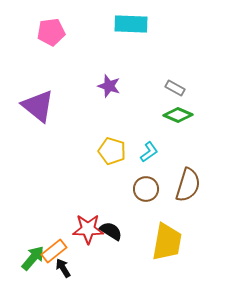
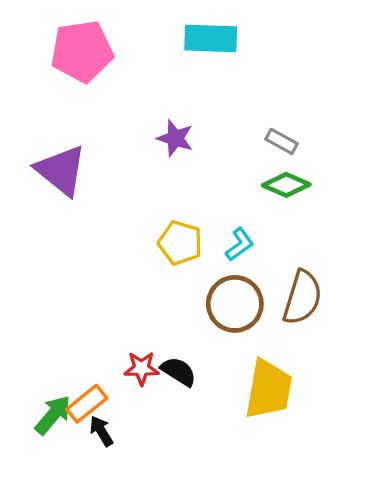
pink pentagon: (51, 32) -> (82, 51), size x1.4
brown circle: (146, 189) -> (235, 304), size x1.4
red star: (88, 229) -> (141, 368), size x0.7

